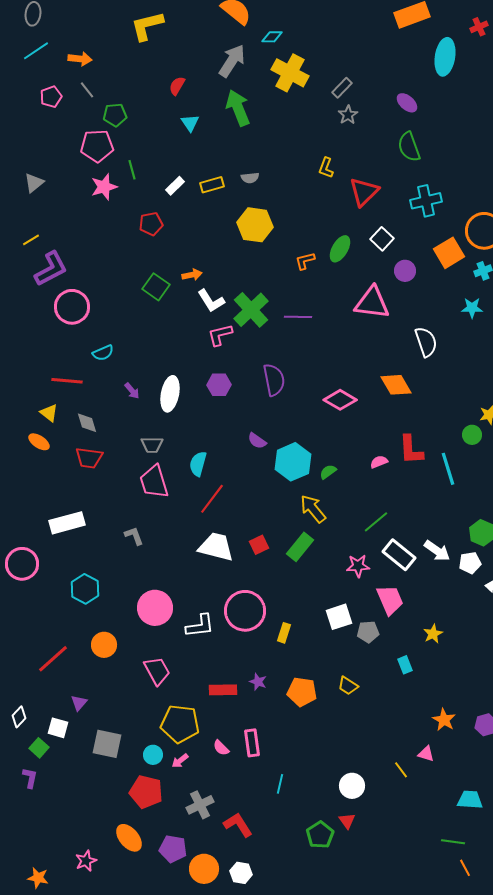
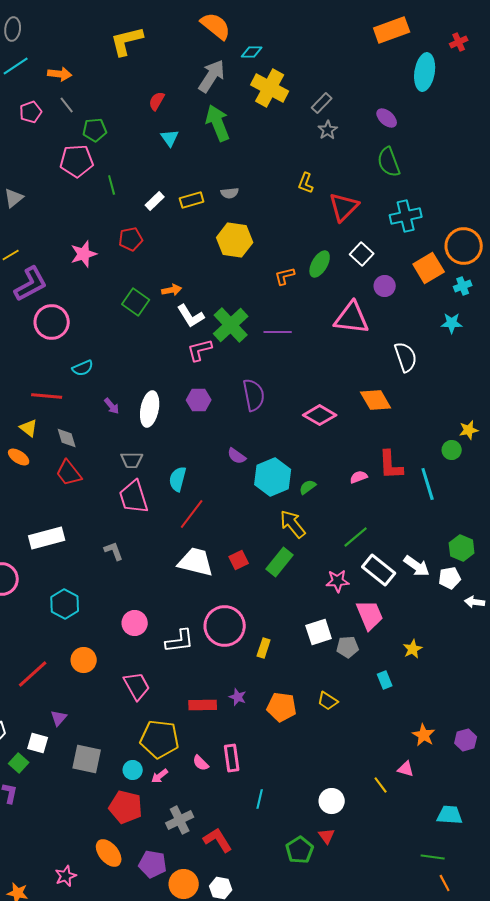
pink star: (104, 187) -> (84, 254), moved
red trapezoid: (89, 458) -> (69, 473), turned 44
pink circle: (155, 608) -> (135, 623), size x0.7

